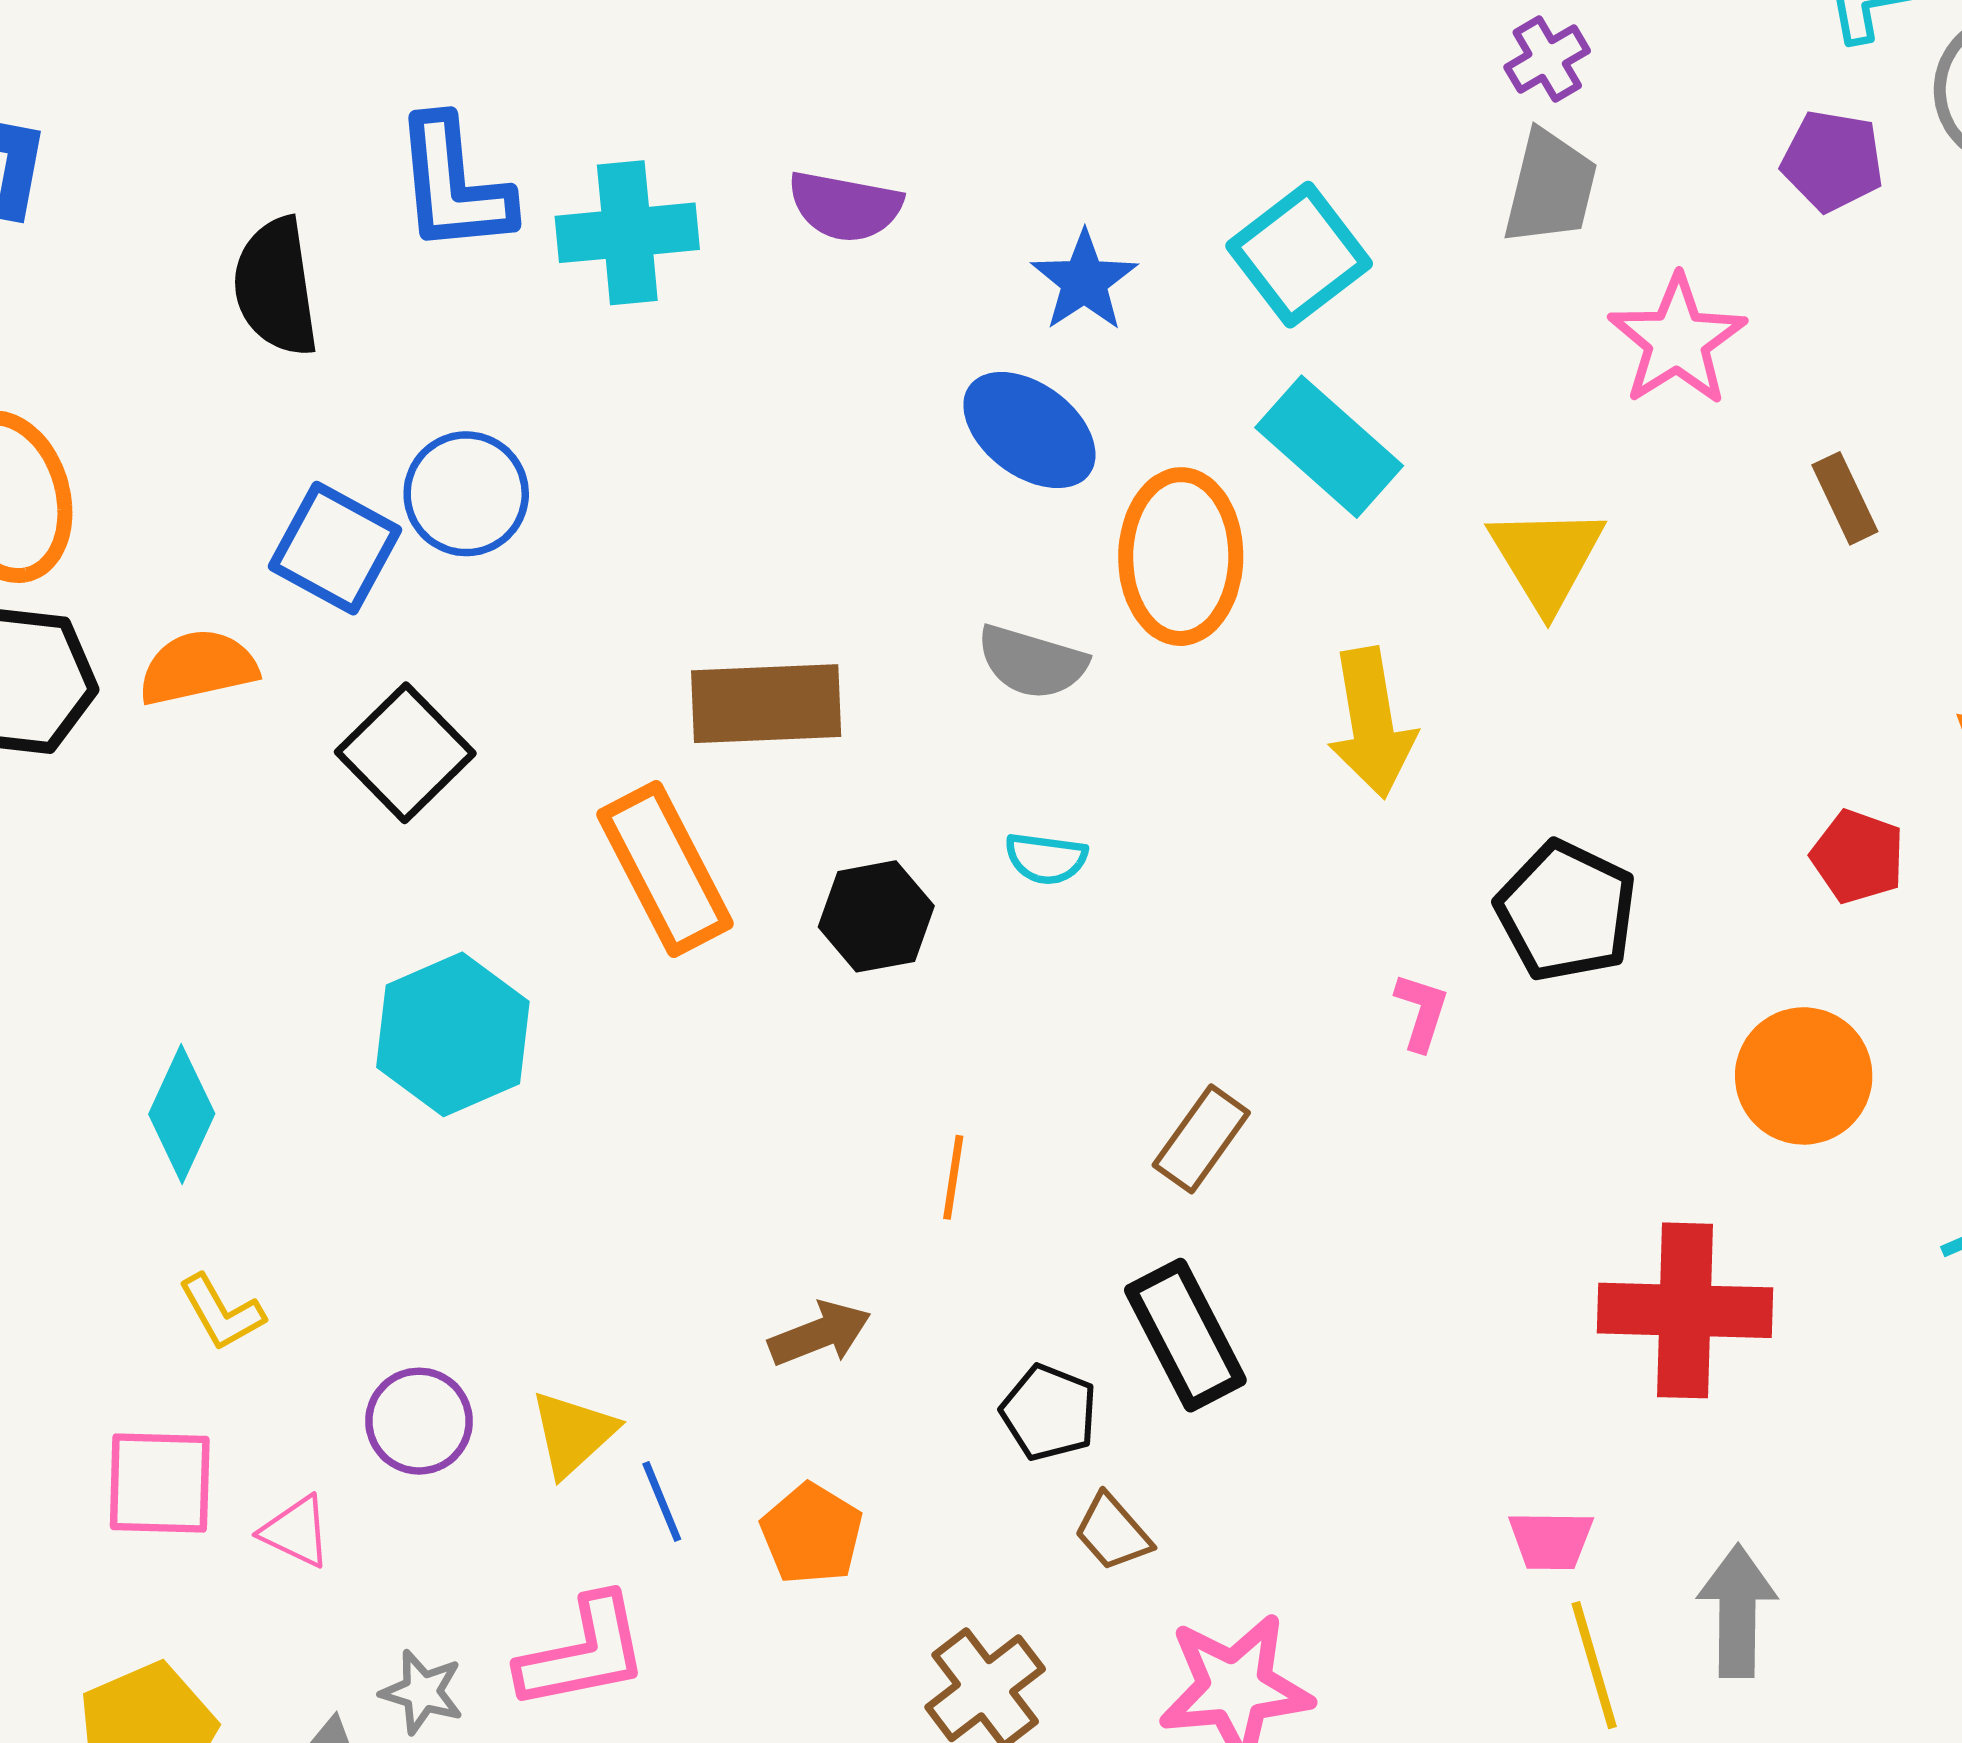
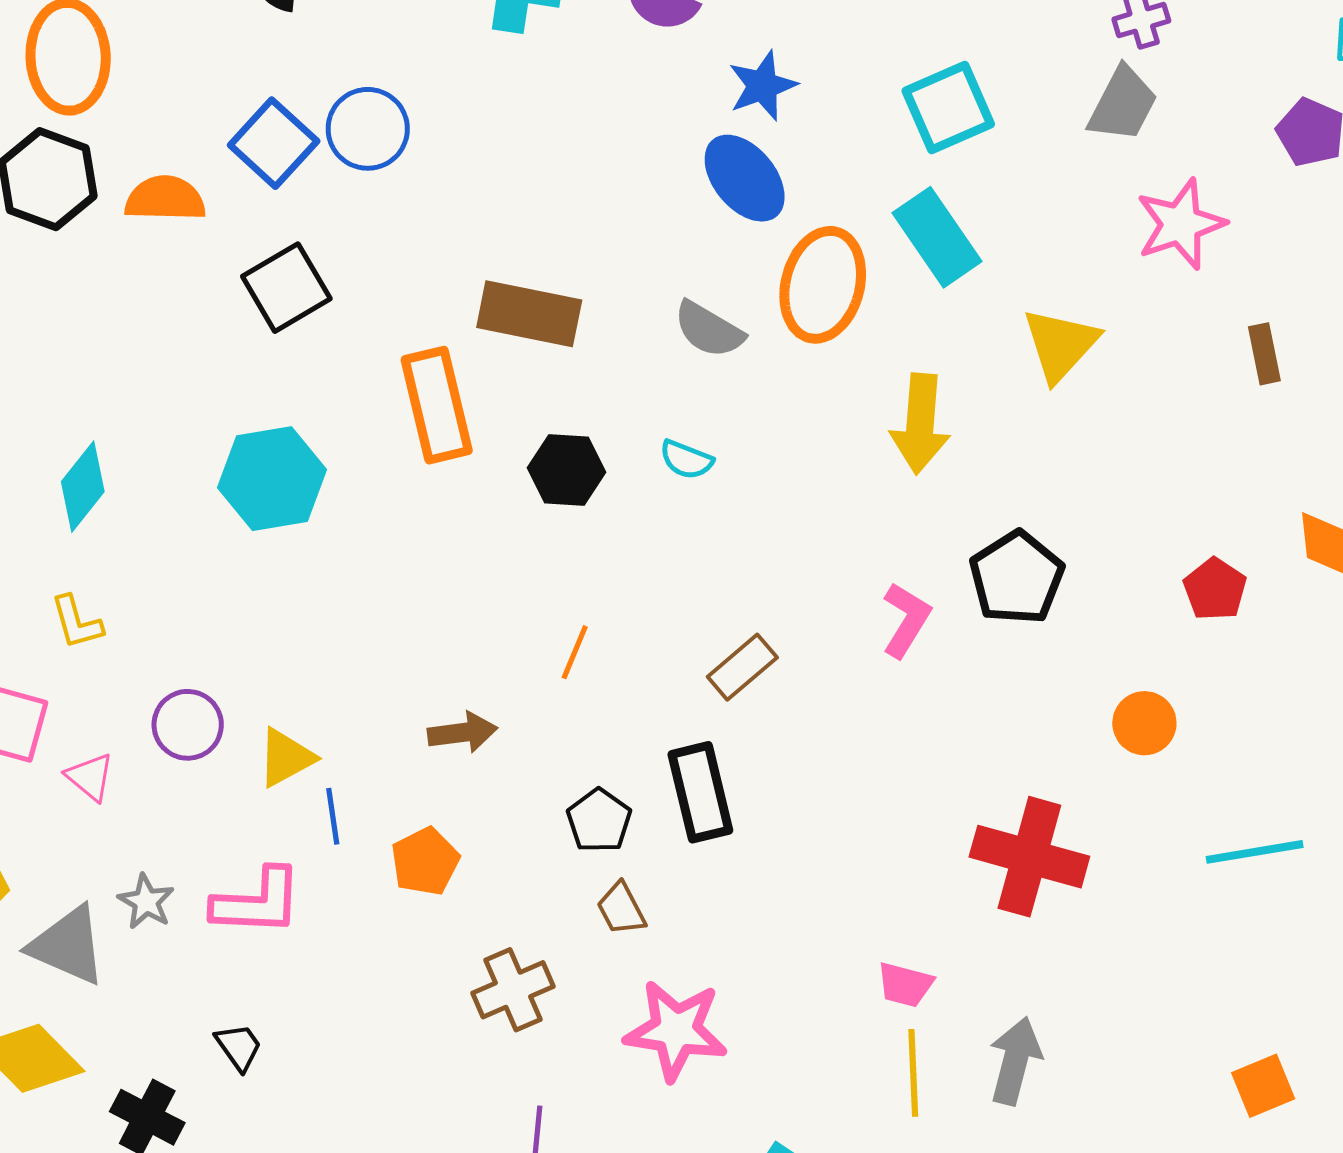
blue star: (1084, 281) -> (762, 86), moved
pink L-shape: (1422, 1012) -> (906, 620), size x1.4
orange circle: (1804, 1076) -> (1144, 723), size x0.7

